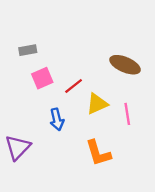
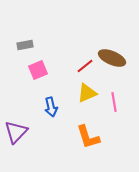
red line: (74, 86) -> (85, 66), moved

